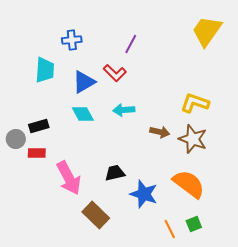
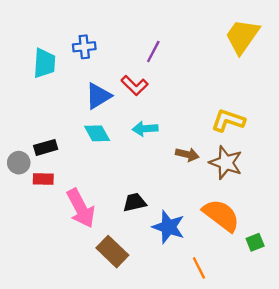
cyan trapezoid: (45, 70) -> (44, 63), moved
green square: (194, 224) -> (255, 242), moved

